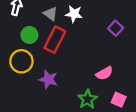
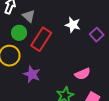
gray triangle: (51, 14) -> (29, 16), moved
white star: (74, 14) -> (73, 25), moved

